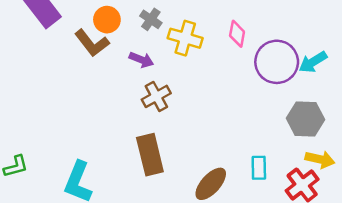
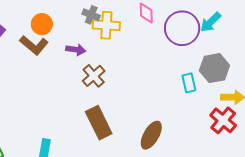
gray cross: (151, 19) -> (91, 15), moved
cyan rectangle: (259, 168) -> (189, 83), moved

